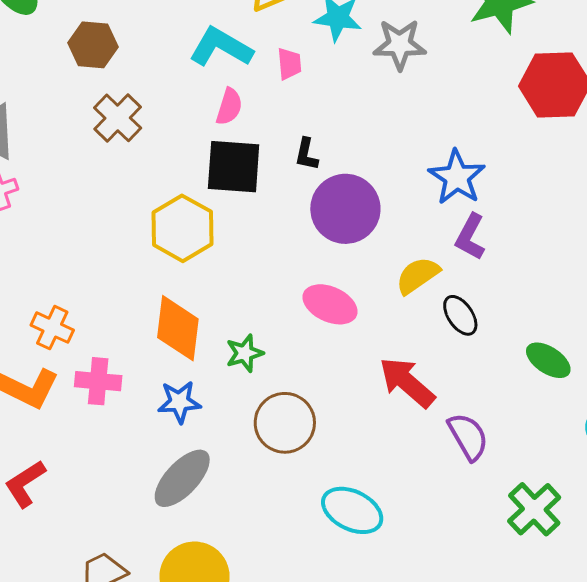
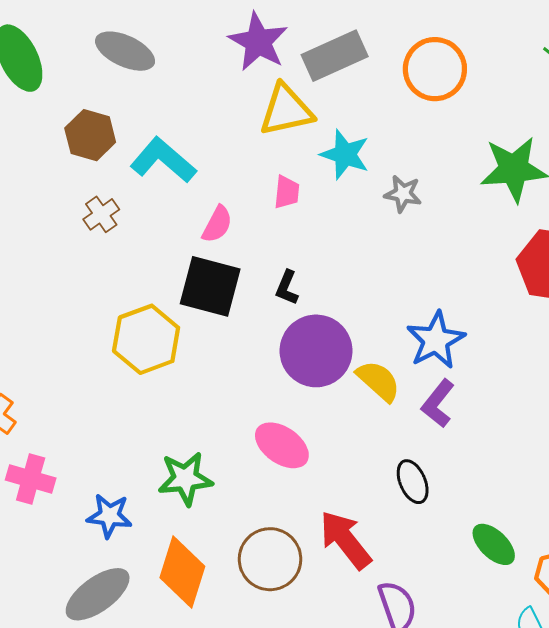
gray star: (400, 44) -> (403, 194), size x0.7
cyan L-shape: (221, 47) -> (163, 160), moved
brown cross: (118, 118) -> (101, 214), size x0.7
yellow semicircle: (418, 275) -> (378, 381), moved, turned 66
orange diamond: (178, 328) -> (182, 572), moved
green star: (245, 353) -> (185, 479), size x1.4
brown circle: (285, 423) -> (270, 559), moved

